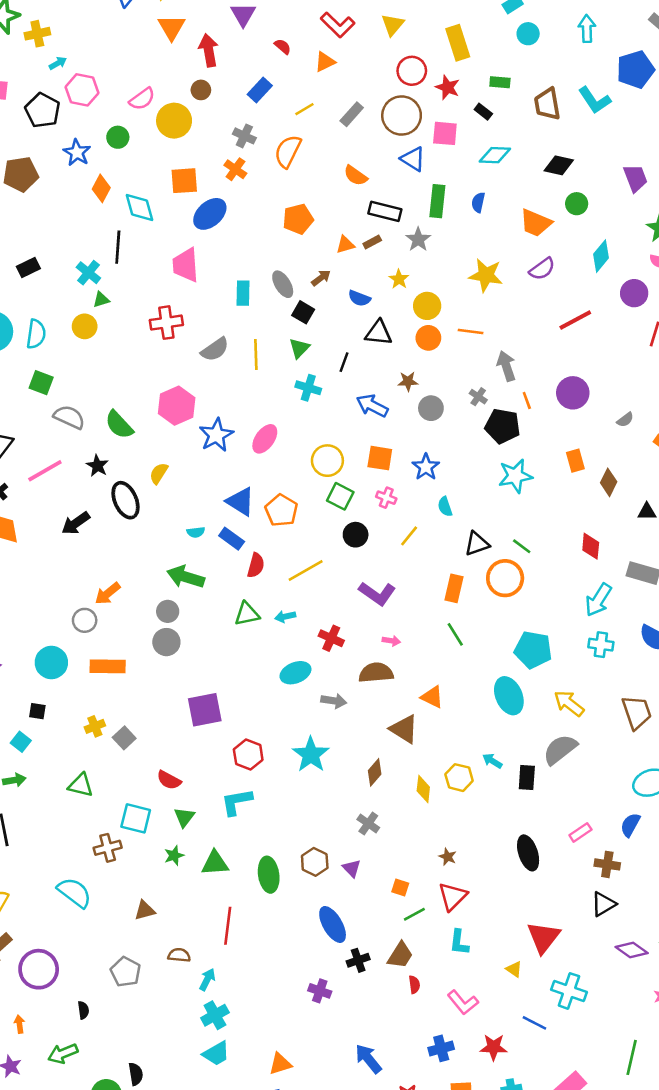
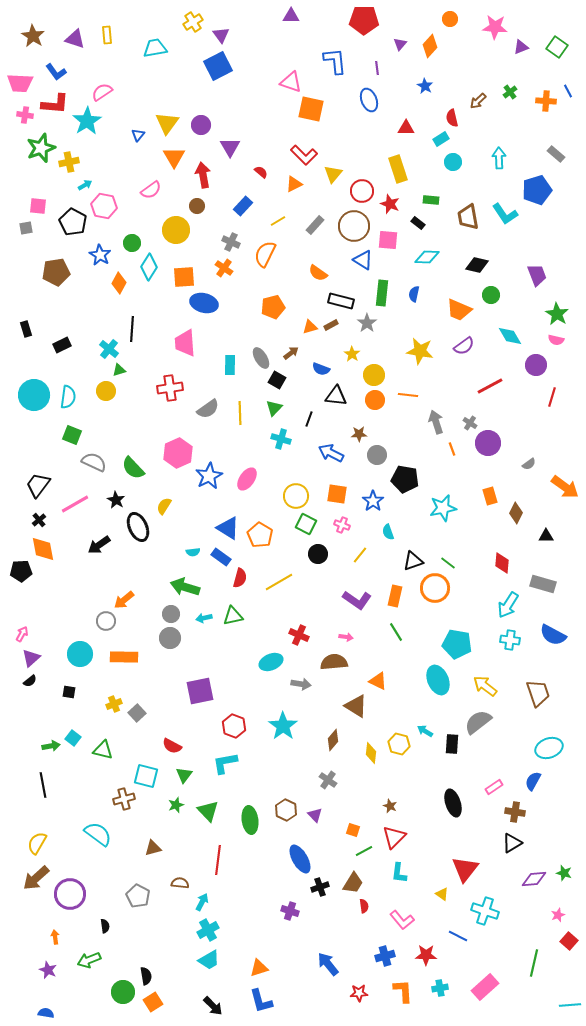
yellow triangle: (393, 25) -> (333, 174), moved
pink semicircle: (142, 99) -> (151, 190), moved
cyan diamond: (140, 208) -> (149, 267), moved, turned 48
blue ellipse: (210, 214) -> (204, 303), turned 56
cyan diamond: (601, 256) -> (510, 336), turned -70
gray cross: (478, 397) -> (470, 423), moved
black pentagon: (503, 426) -> (405, 479), moved
purple L-shape: (377, 593) -> (357, 600), moved
cyan arrow: (285, 616) -> (204, 618), moved
cyan square: (21, 742) -> (73, 738), moved
green triangle: (215, 863) -> (208, 811), turned 50
purple diamond: (632, 950) -> (534, 879), turned -40

